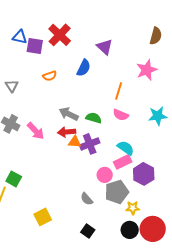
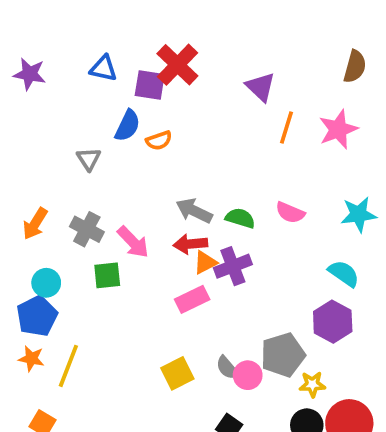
purple square: (35, 46) -> (150, 85), moved
blue semicircle: (84, 68) -> (128, 126), moved
orange line: (119, 91) -> (286, 128), moved
orange triangle: (75, 142) -> (205, 262), turned -32
cyan semicircle: (126, 148) -> (344, 274), moved
pink rectangle: (123, 162) -> (192, 299), moved
pink circle: (105, 175) -> (248, 375), moved
green square: (14, 179) -> (107, 275), moved, turned -35
yellow square: (43, 217) -> (177, 373), moved

